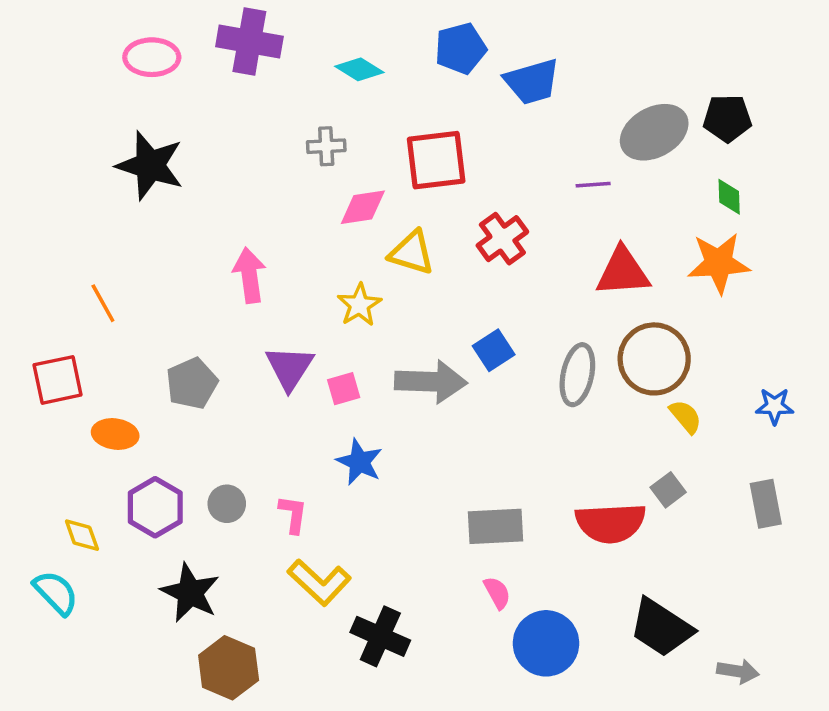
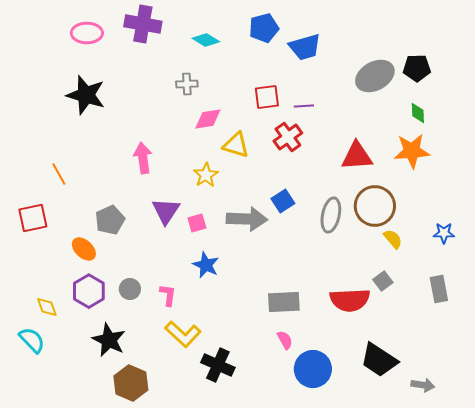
red square: (436, 160) -> (267, 97), moved, size x0.7
purple line: (593, 185) -> (304, 106), moved
orange ellipse: (115, 434) -> (84, 249), moved, turned 35

